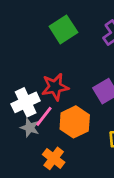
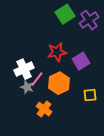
green square: (63, 29) -> (65, 14), moved
red star: (55, 87) -> (57, 52), moved

